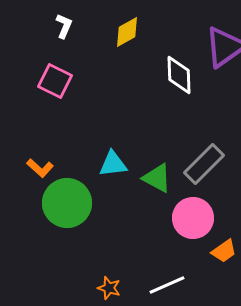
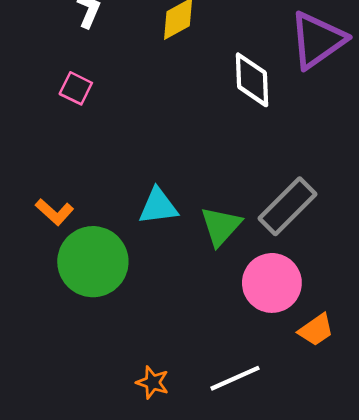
pink square: (55, 81) -> (76, 88), size x0.7
green triangle: (157, 178) -> (221, 226), turned 44

